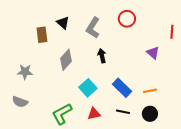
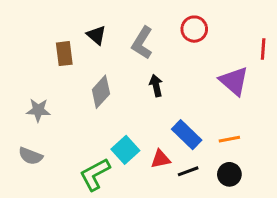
purple triangle: (153, 53) -> (234, 81), size x1.5
cyan square: (88, 88) -> (125, 150), moved
black line: (123, 112) -> (188, 171), turned -32
red triangle: (94, 114) -> (161, 159), moved

